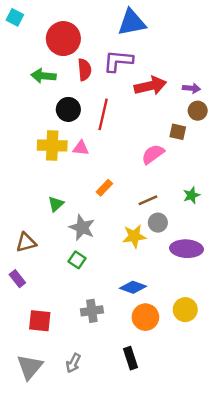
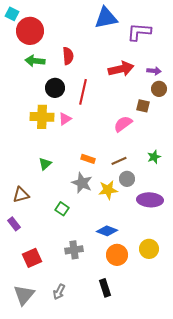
red circle: (63, 39) -> (30, 31), moved
purple L-shape: (118, 61) -> (139, 32), moved
pink triangle: (81, 148) -> (65, 119), turned -40
orange rectangle: (104, 188) -> (88, 159), moved, turned 64
gray star: (82, 228) -> (82, 183), moved
red square: (40, 321) -> (32, 258), turned -30

